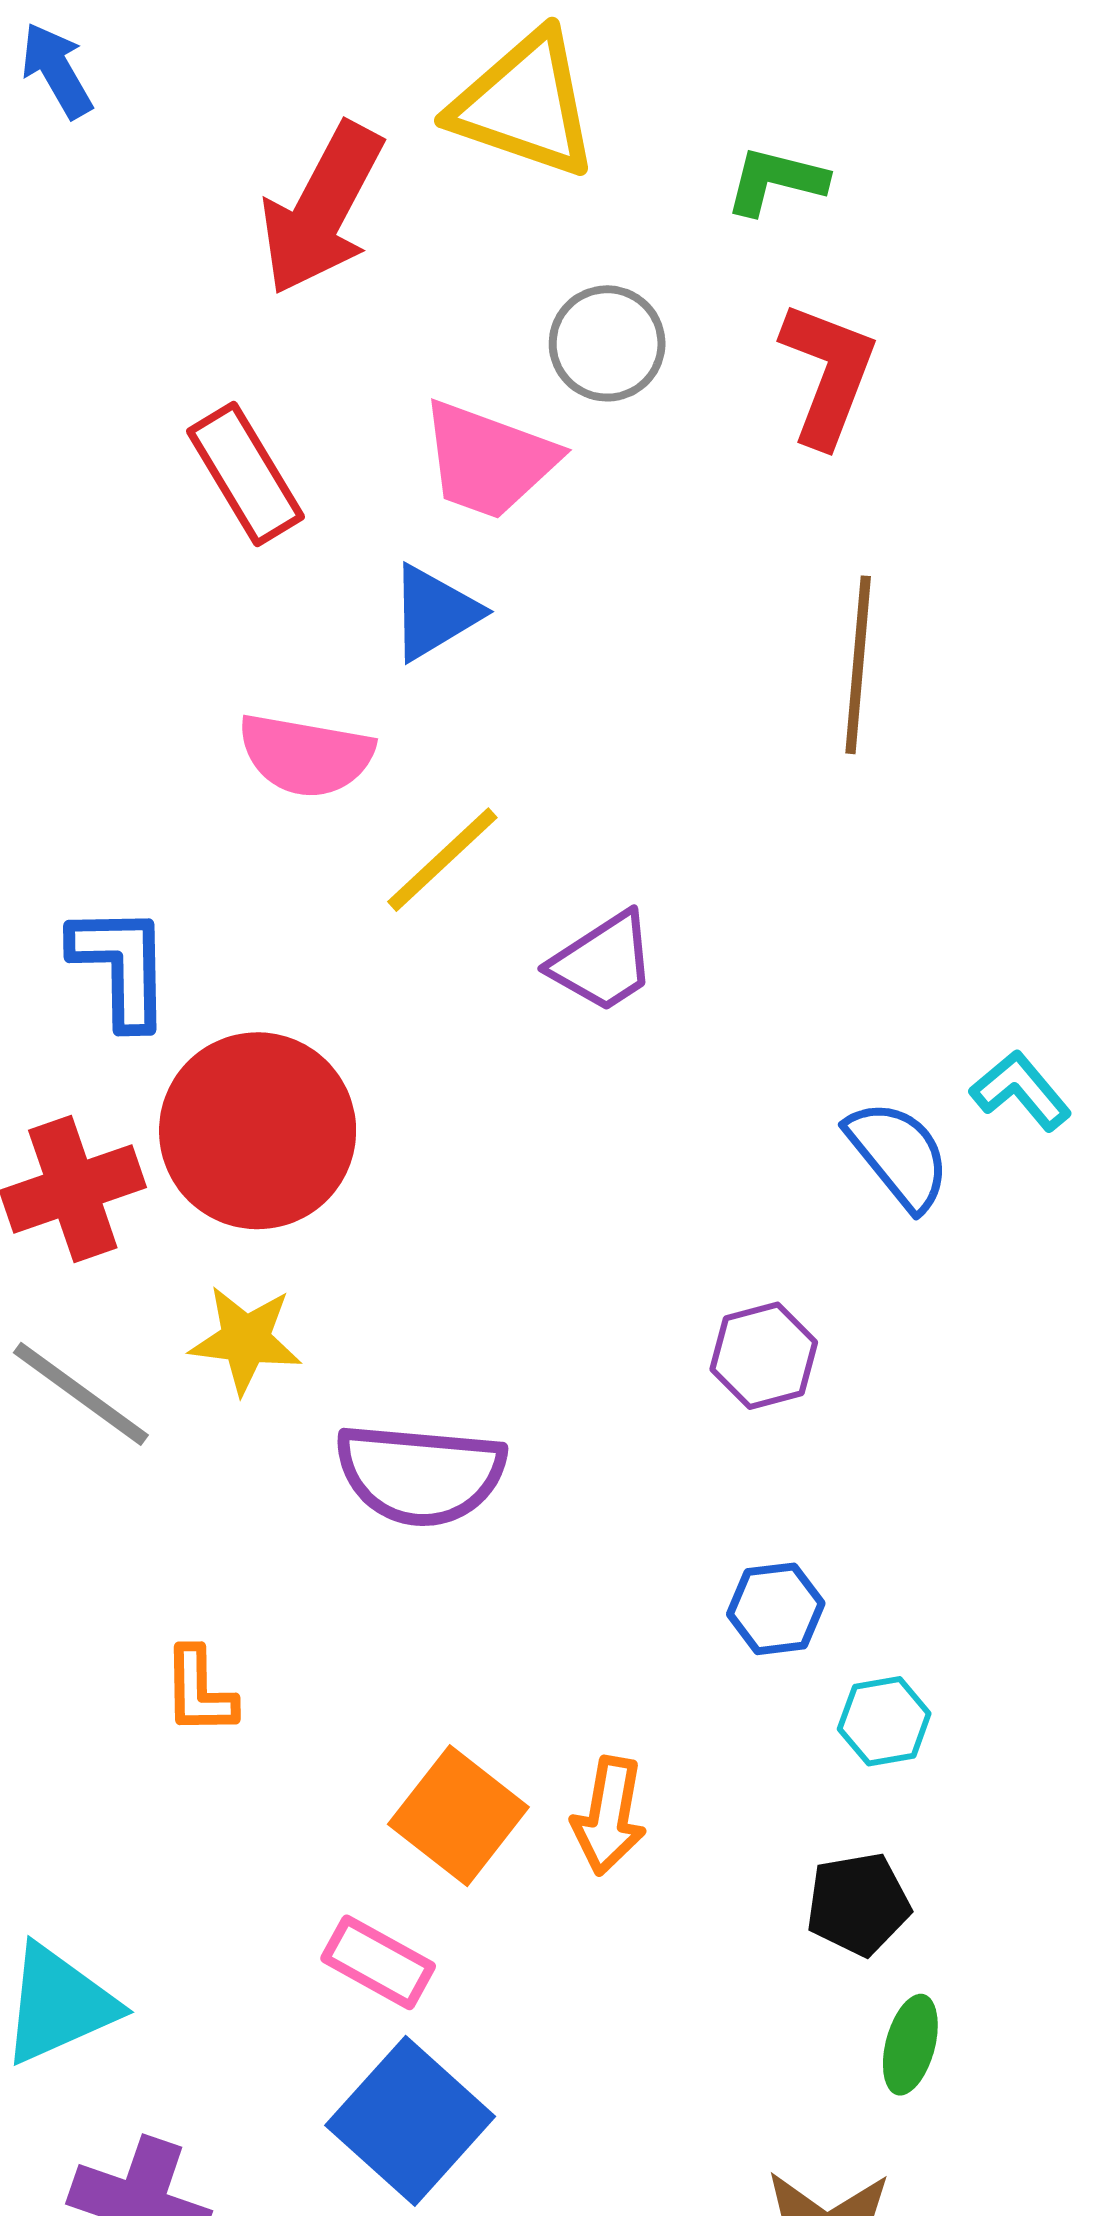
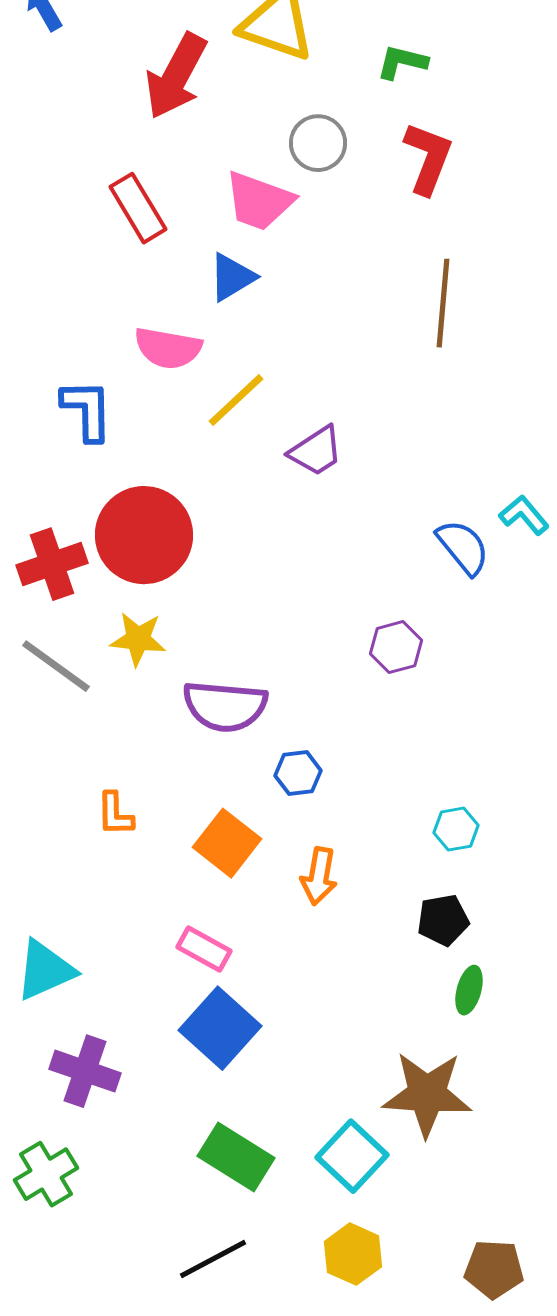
blue L-shape: (121, 966) -> (87, 410), moved
blue hexagon: (776, 1609) -> (298, 773), moved
orange square: (458, 1816) -> (227, 843), moved

